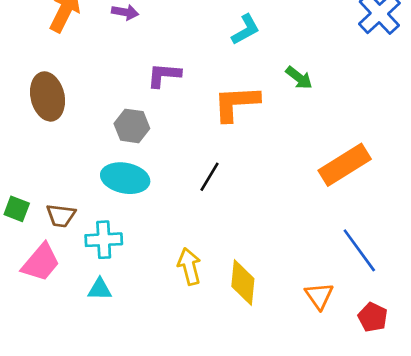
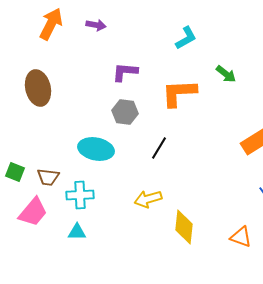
gray hexagon: (132, 126) -> (125, 112), moved
yellow arrow: (189, 266) -> (148, 199), moved, turned -92
orange triangle: (319, 296) -> (241, 237), turned -35

